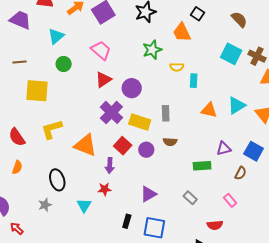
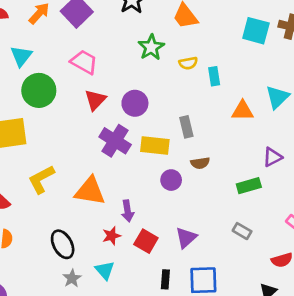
green circle: (64, 64) -> (39, 90), size x1.6
red square: (123, 146) -> (146, 241), moved
red star: (105, 189) -> (112, 236), moved
gray star: (45, 205) -> (72, 278), moved

